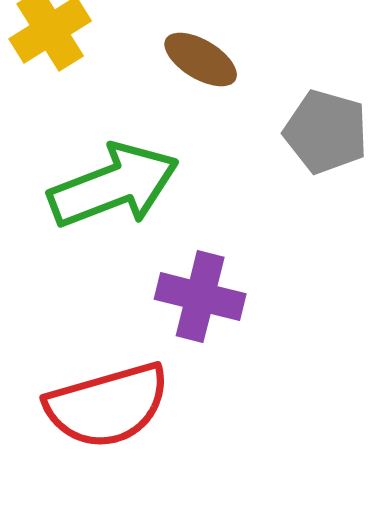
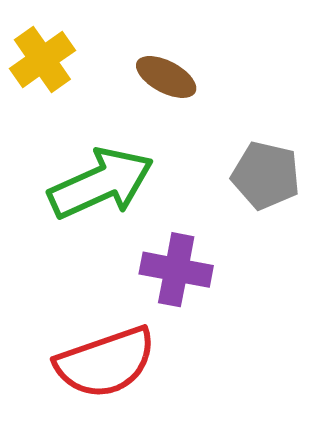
gray pentagon: (326, 132) -> (266, 175), moved

